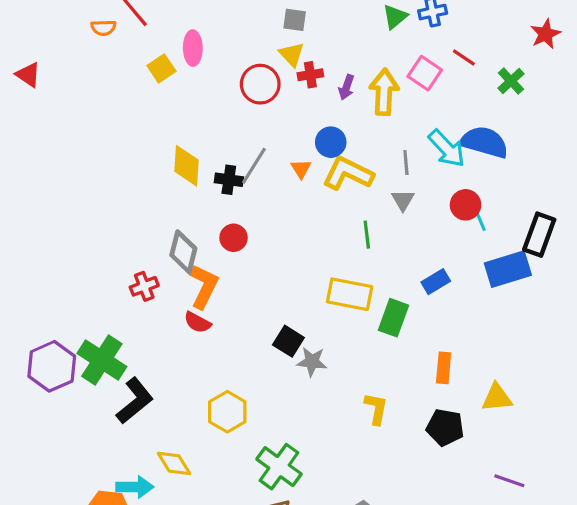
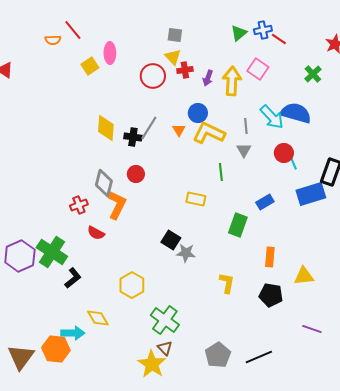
red line: (464, 57) -> (279, 39), moved
yellow rectangle: (350, 294) -> (196, 199), moved, size x0.7
red semicircle: (197, 322) -> (96, 233), moved
black L-shape: (135, 401) -> (73, 278), size x0.7

